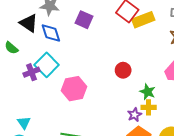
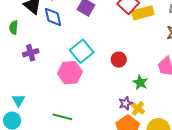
green semicircle: (11, 48) -> (14, 28), turned 48
cyan square: (47, 65) -> (82, 51), moved
yellow cross: (149, 107) -> (138, 108), moved, turned 32

